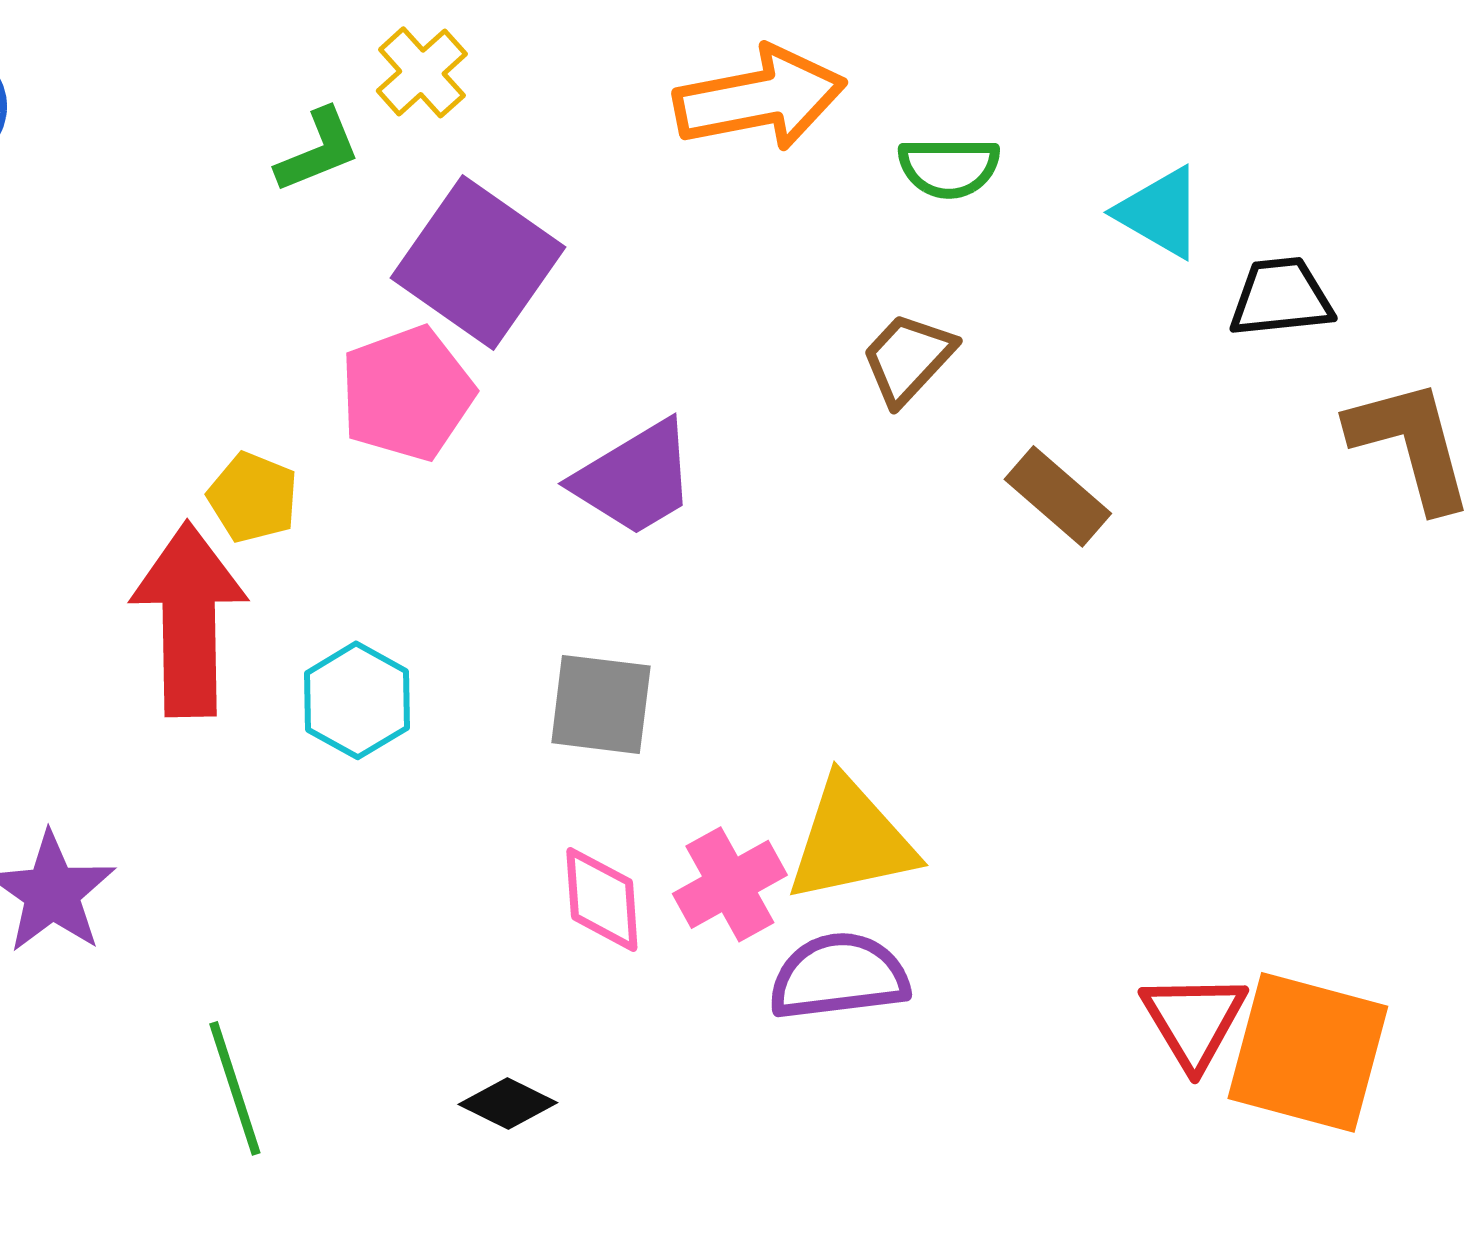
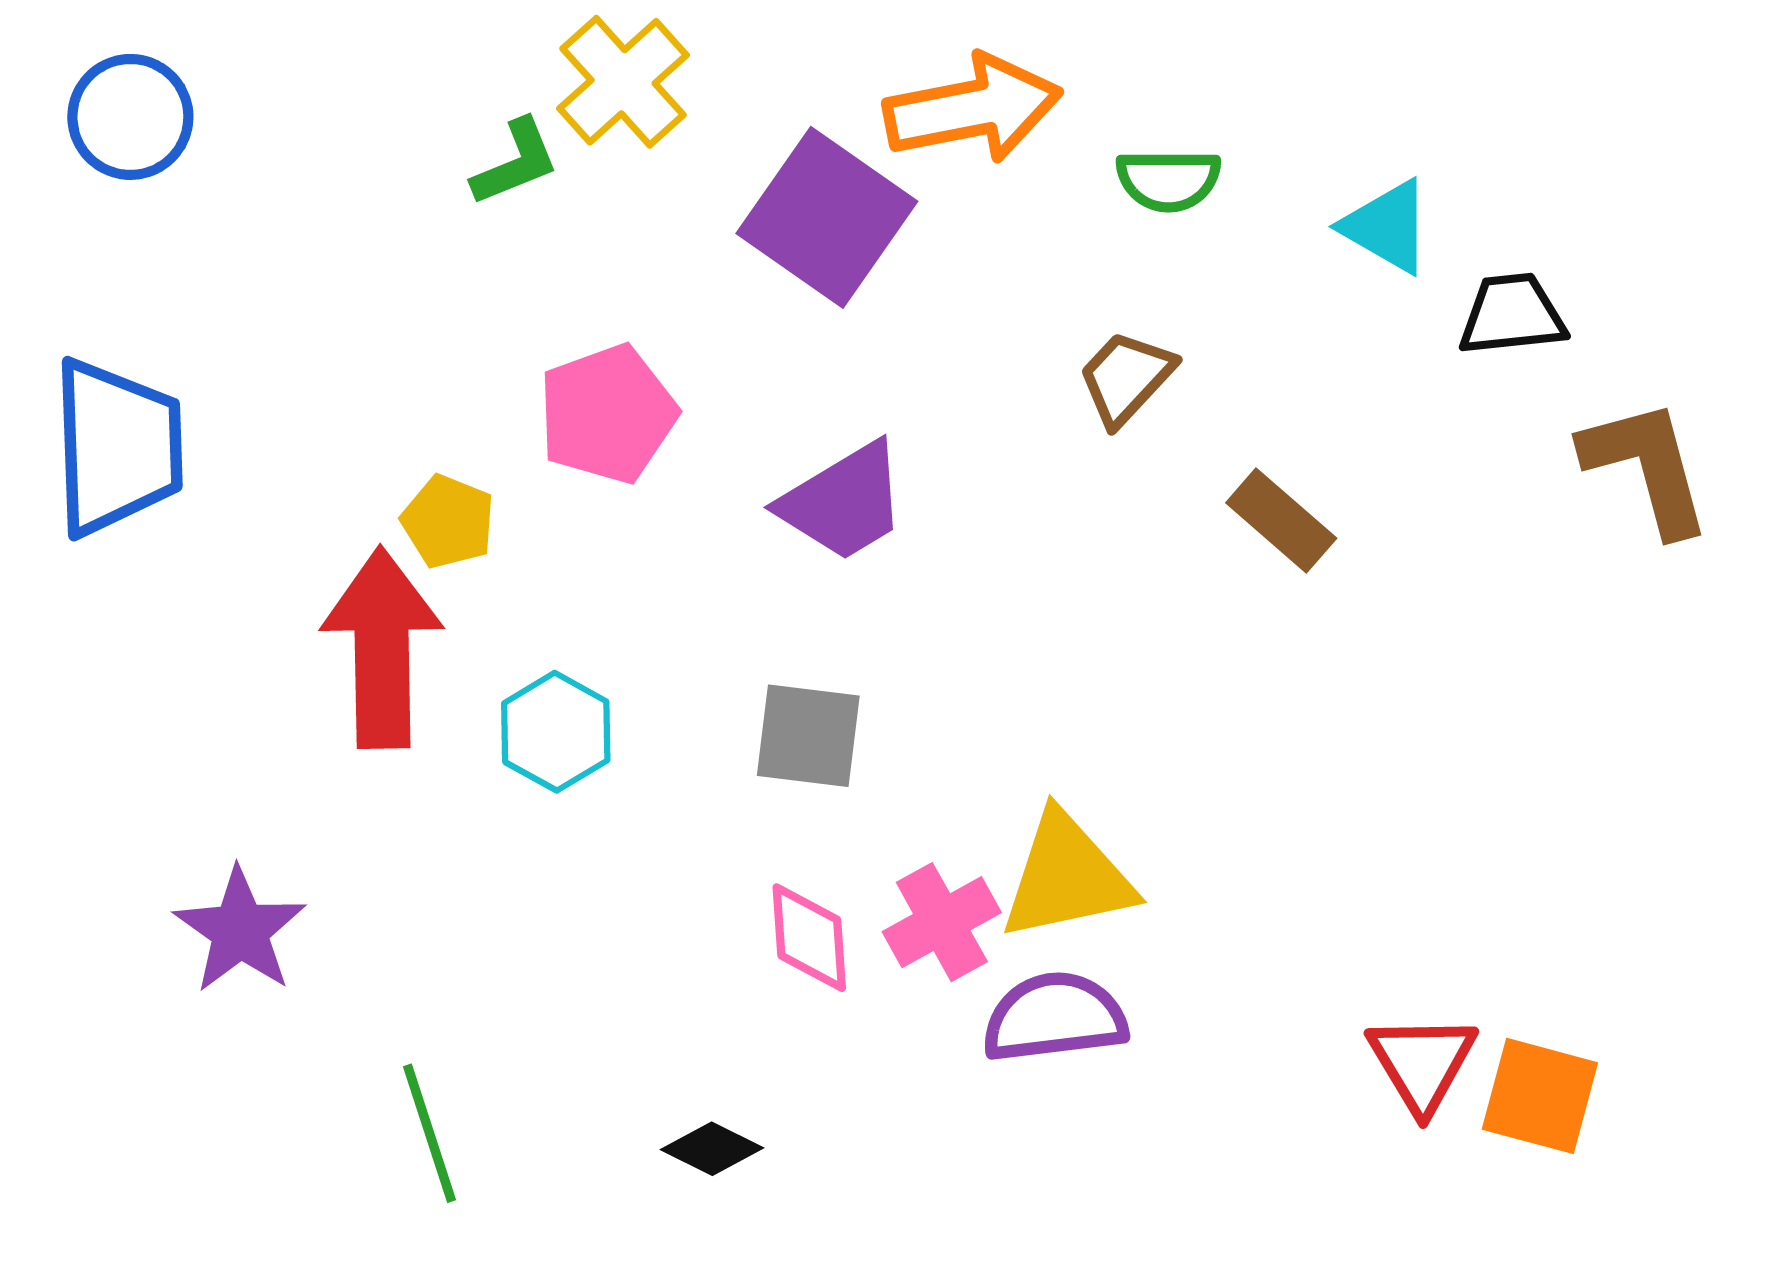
yellow cross: (422, 72) -> (623, 82), size x1.4
purple square: (478, 262) -> (827, 217), moved
orange square: (1308, 1052) -> (1540, 1096), size x0.7

